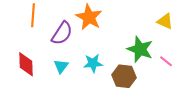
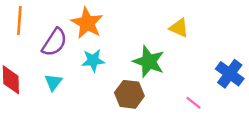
pink line: (166, 61) -> (193, 103), moved
cyan star: (93, 63) -> (93, 60), moved

